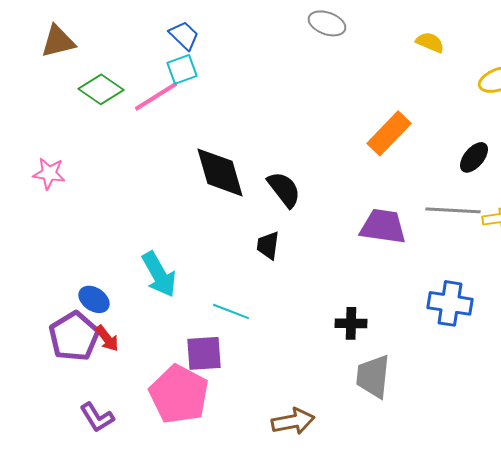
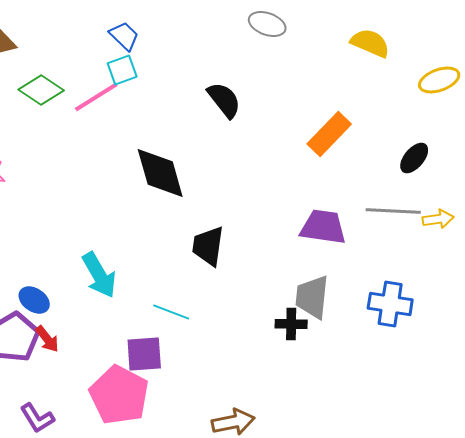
yellow semicircle: (430, 42) -> (370, 43), size x1.4
black semicircle: (284, 189) -> (224, 100), moved
black trapezoid: (268, 245) -> (208, 246), size x1.4
gray trapezoid: (373, 376) -> (312, 297), moved

